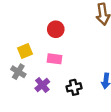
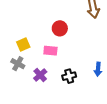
red circle: (56, 29) -> (60, 28), moved

